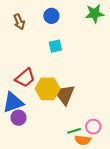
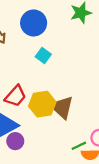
blue circle: (51, 16) -> (34, 23), size x1.5
cyan square: (55, 46) -> (43, 56), turned -32

